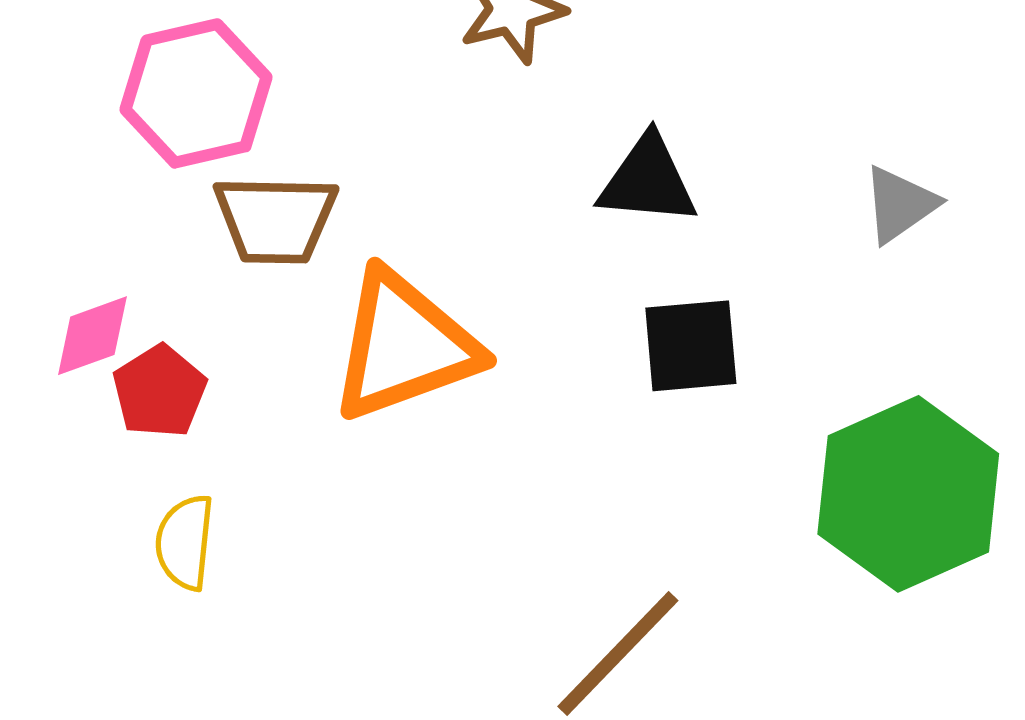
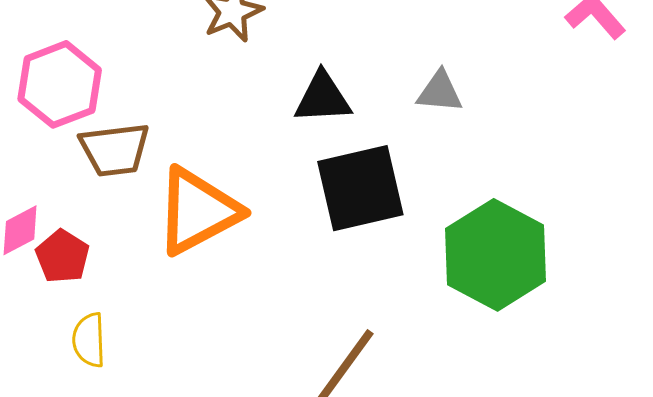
gray triangle: (900, 204) -> (440, 92), moved, turned 48
black square: (691, 346) -> (360, 188), size x1.5

